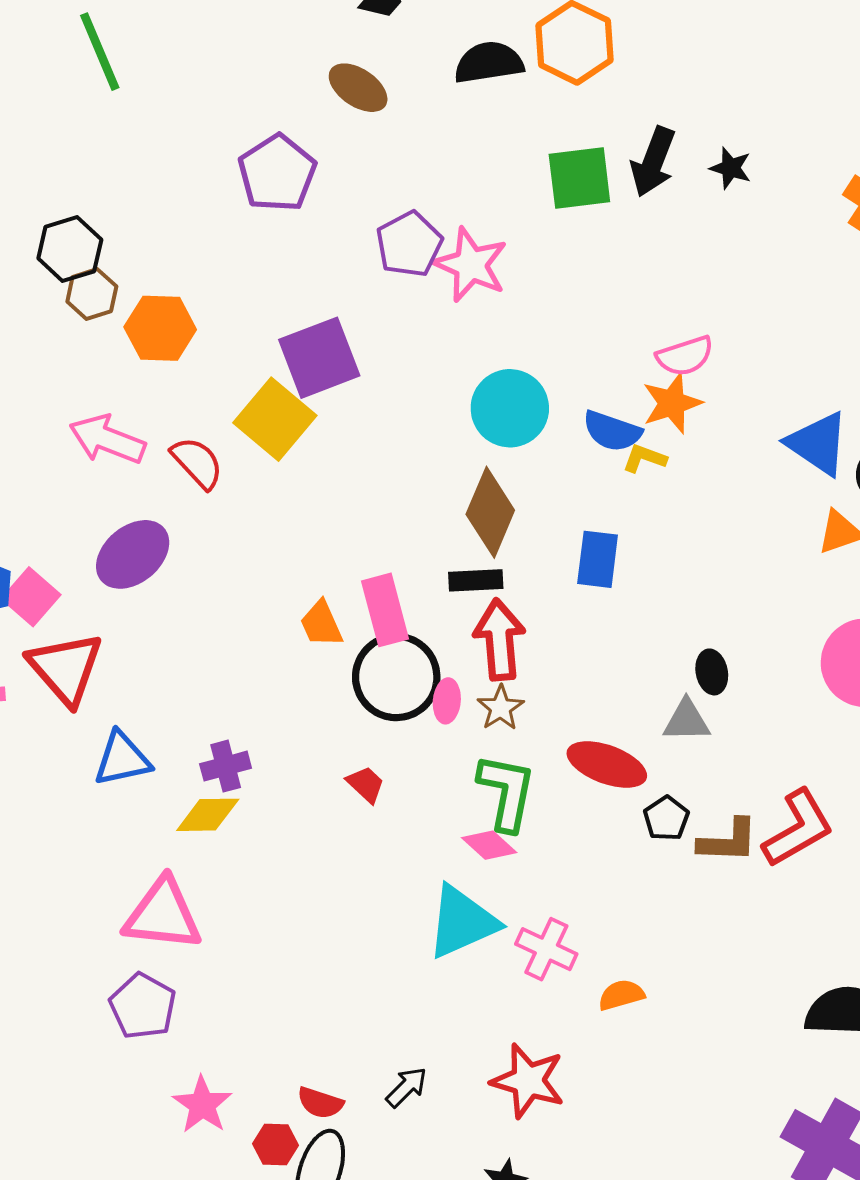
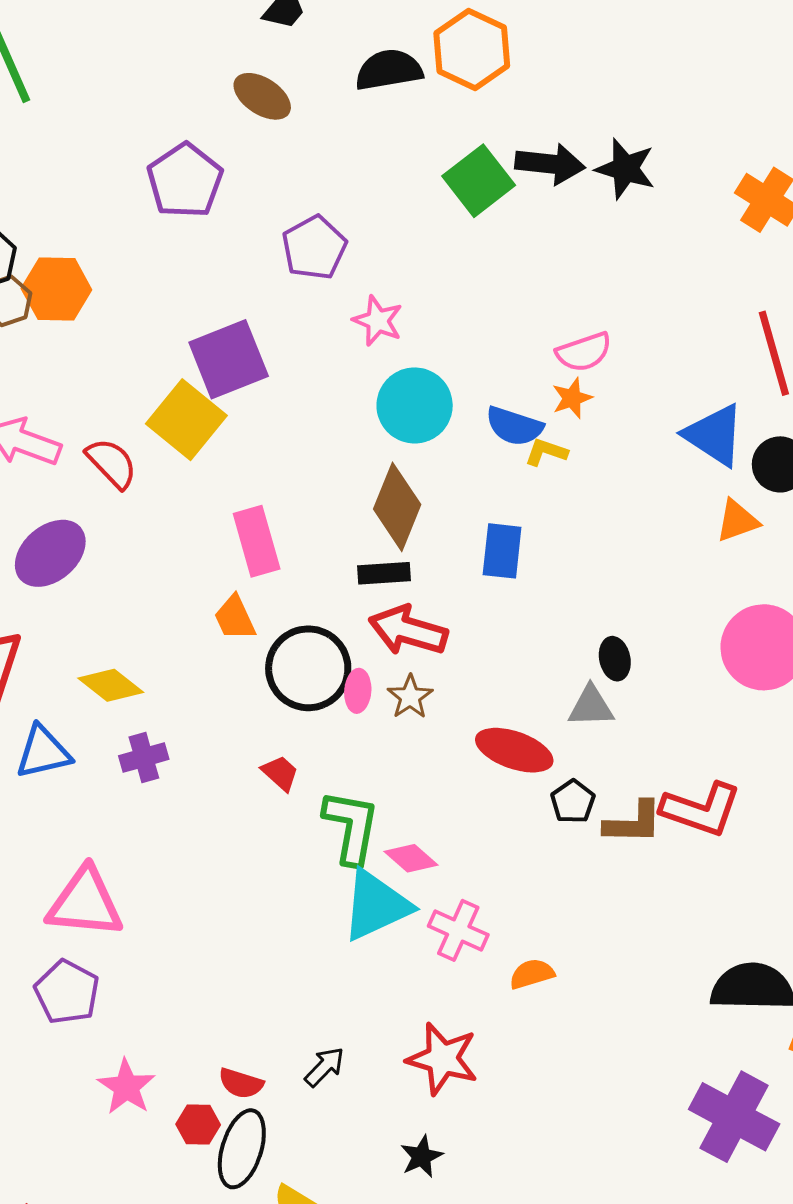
black arrow: (653, 162) -> (550, 164), turned -104
black star: (731, 168) -> (625, 169), size x1.5
green square: (579, 178) -> (479, 181), turned -30
pink star: (471, 265) -> (378, 321), moved, size x0.7
orange hexagon: (160, 328) -> (56, 289), moved
orange star: (672, 403) -> (572, 398), size x0.7
pink rectangle: (385, 610) -> (257, 541), moved
red arrow: (499, 640) -> (408, 630), turned -68
green L-shape: (507, 792) -> (351, 827), moved
yellow diamond: (208, 815) -> (111, 685), moved, turned 40
red L-shape: (798, 828) -> (701, 809), turned 50
pink diamond: (489, 845) -> (411, 858), moved

